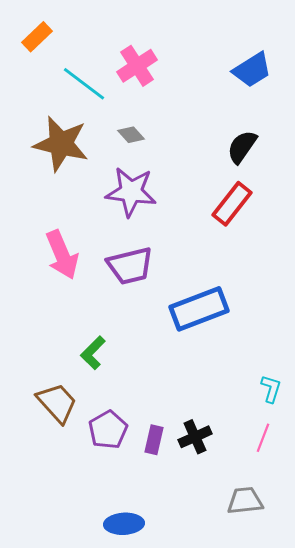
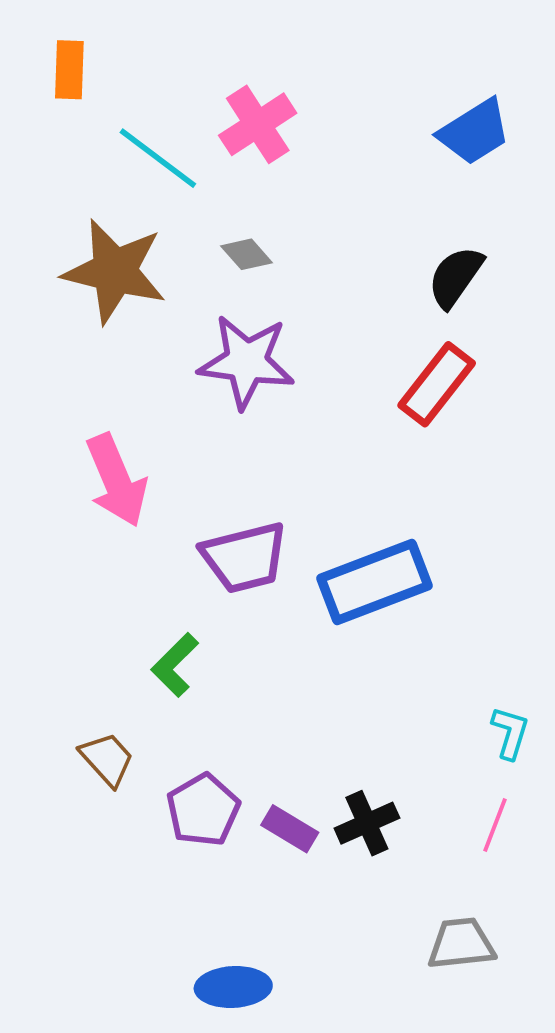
orange rectangle: (37, 37) -> (69, 70), turned -44
purple trapezoid: (130, 266) -> (245, 558), moved
brown trapezoid: (57, 403) -> (107, 759), size x0.7
purple rectangle: (154, 440) -> (290, 829), turned -72

